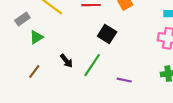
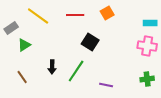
black arrow: (66, 61) -> (52, 67), turned 40
brown line: (34, 71) -> (22, 77), turned -72

